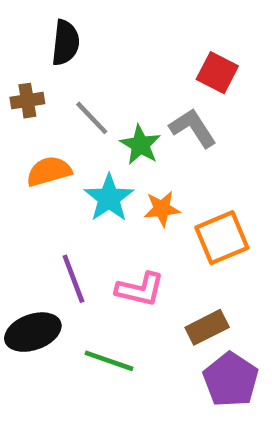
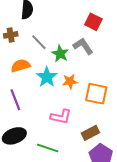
orange square: (222, 238) -> (96, 94), turned 35
purple line: (73, 279) -> (15, 100), moved

